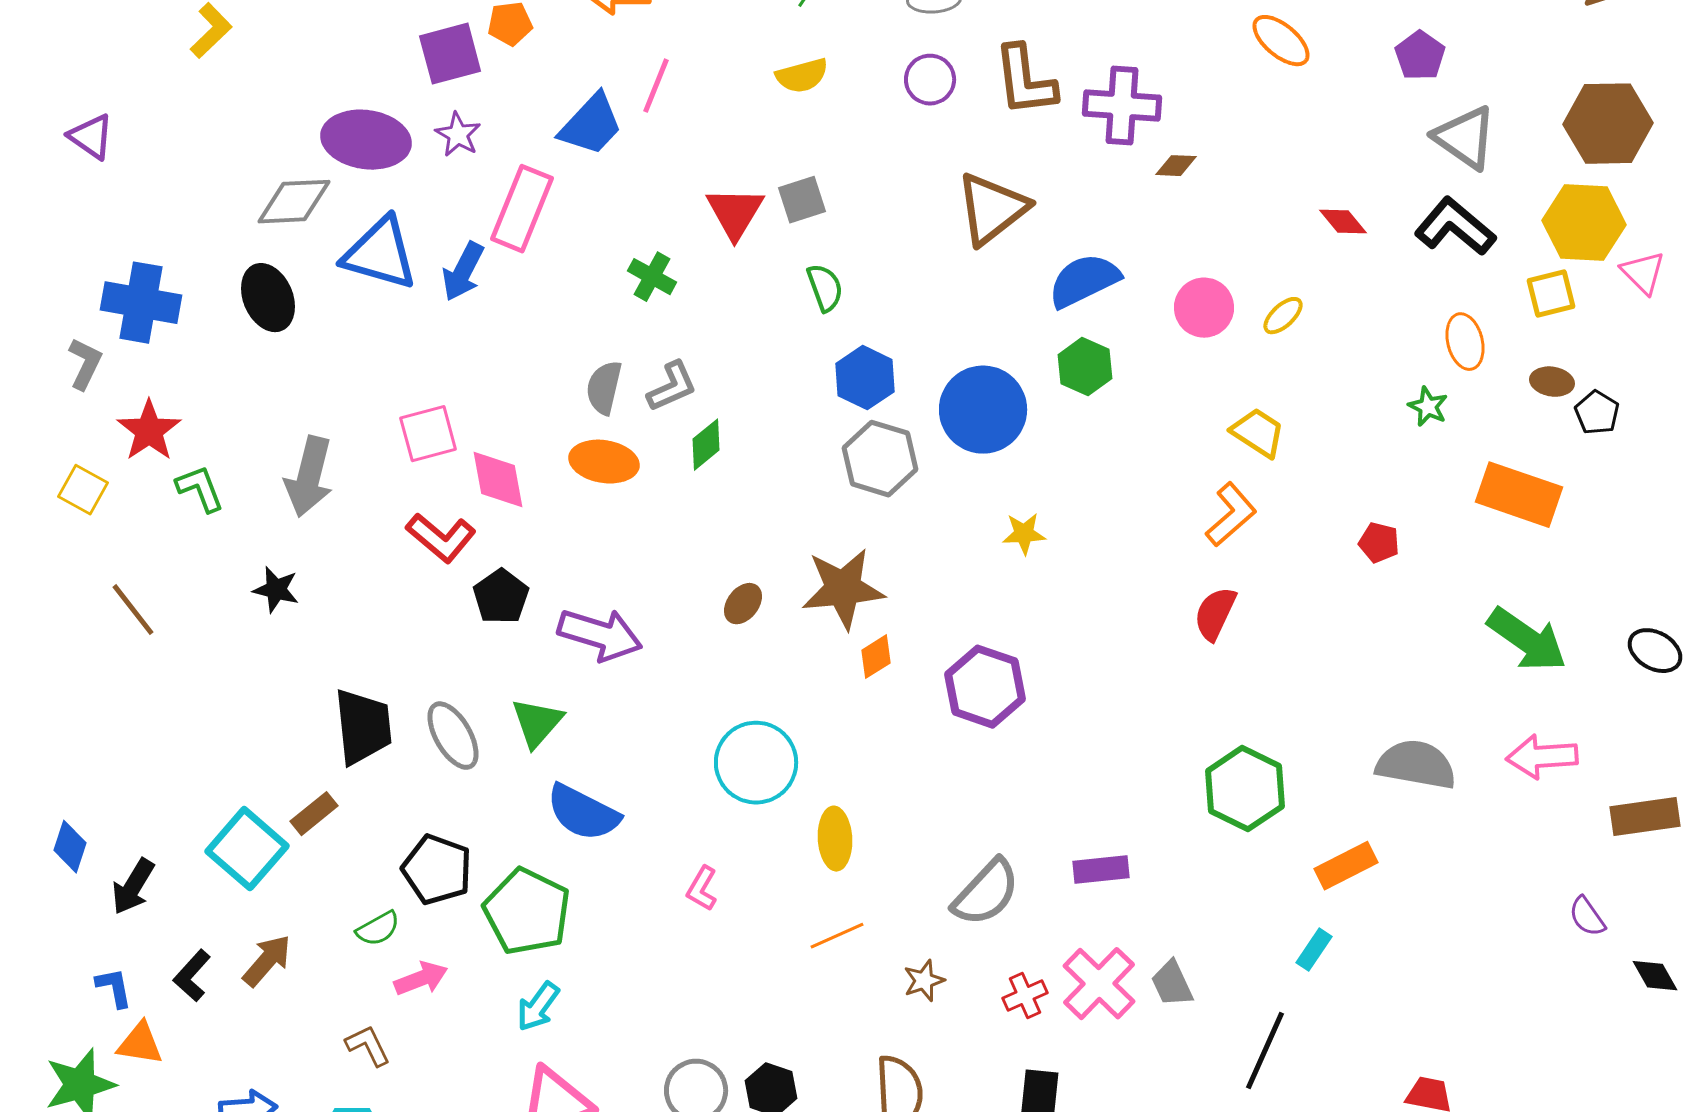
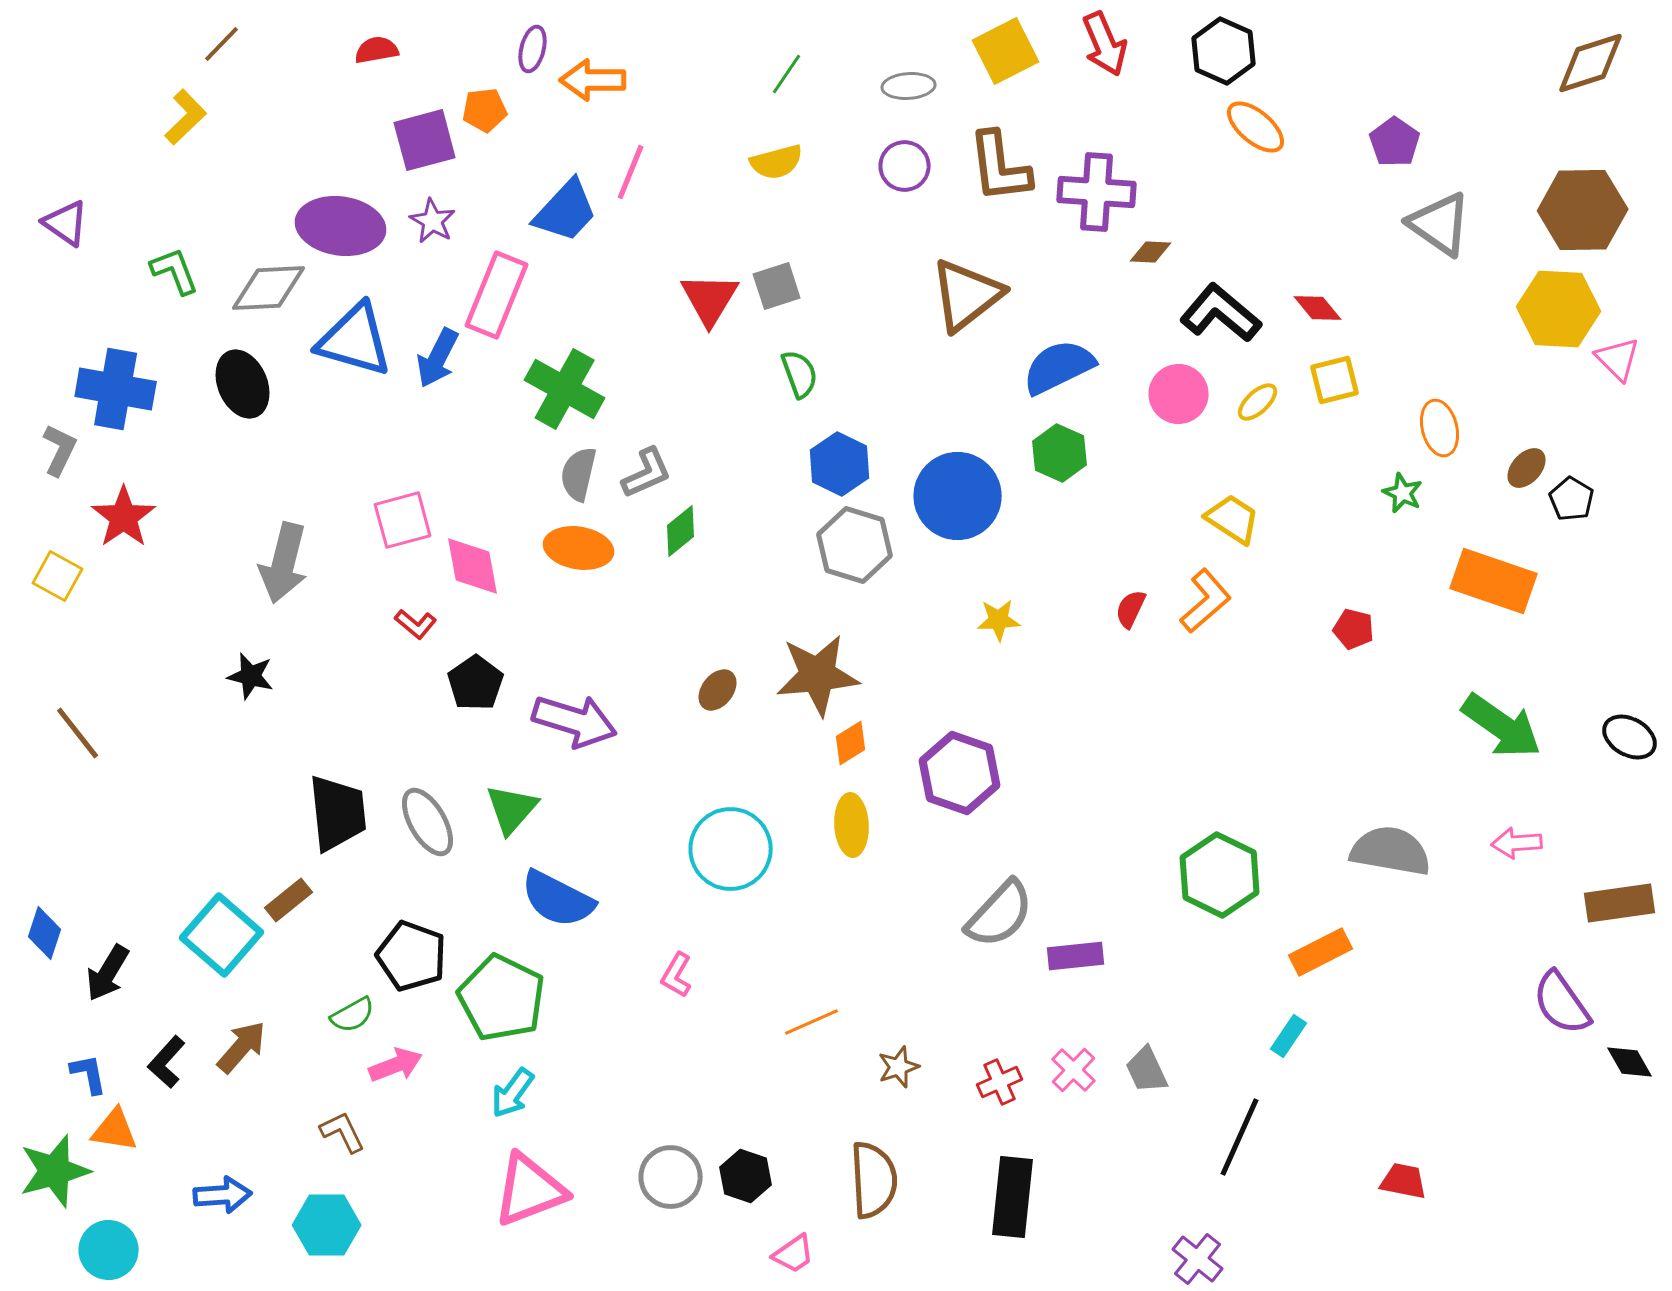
black L-shape: (1455, 227) -> (1221, 313), moved
green cross: (652, 277) -> (565, 389), moved, size x1.6
yellow square: (1551, 294) -> (1335, 380), moved
brown ellipse: (1552, 382) -> (1527, 468), turned -57
green L-shape: (200, 489) -> (175, 271), moved
red L-shape: (441, 538) -> (416, 624), size x0.6
brown line: (133, 610) -> (78, 733), moved
red semicircle: (1215, 614) -> (1131, 609), moved, size x0.7
pink arrow: (1542, 757) -> (1517, 843), size x0.7
yellow ellipse: (835, 839) -> (852, 825), moved
gray semicircle: (986, 893) -> (1000, 914), moved
purple semicircle: (1587, 917) -> (1562, 1003), size x1.6
pink cross: (1099, 984) -> (1074, 1070), size x0.6

